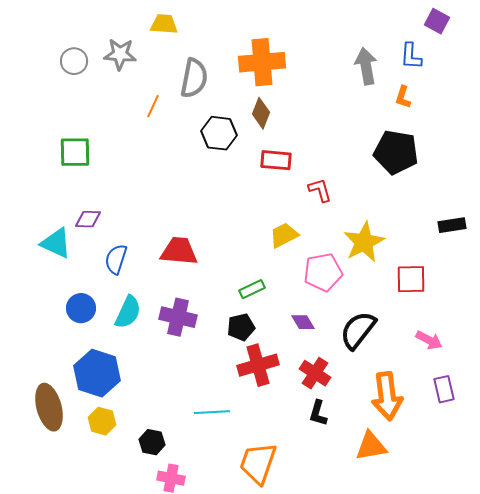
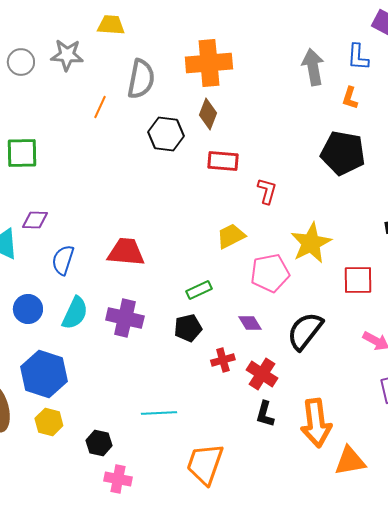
red L-shape: (320, 190) -> (267, 191), turned 32
red cross: (258, 365) -> (223, 360), moved, size x0.6
orange arrow: (387, 396) -> (316, 423), moved
orange triangle: (371, 446) -> (350, 461), moved

